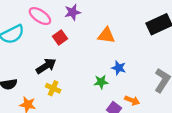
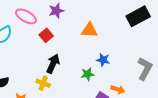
black arrow: (46, 66) -> (53, 64), moved, turned -30

